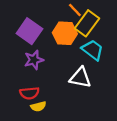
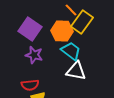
cyan trapezoid: (93, 50) -> (71, 51), moved
purple star: (34, 60) -> (34, 55), turned 30

